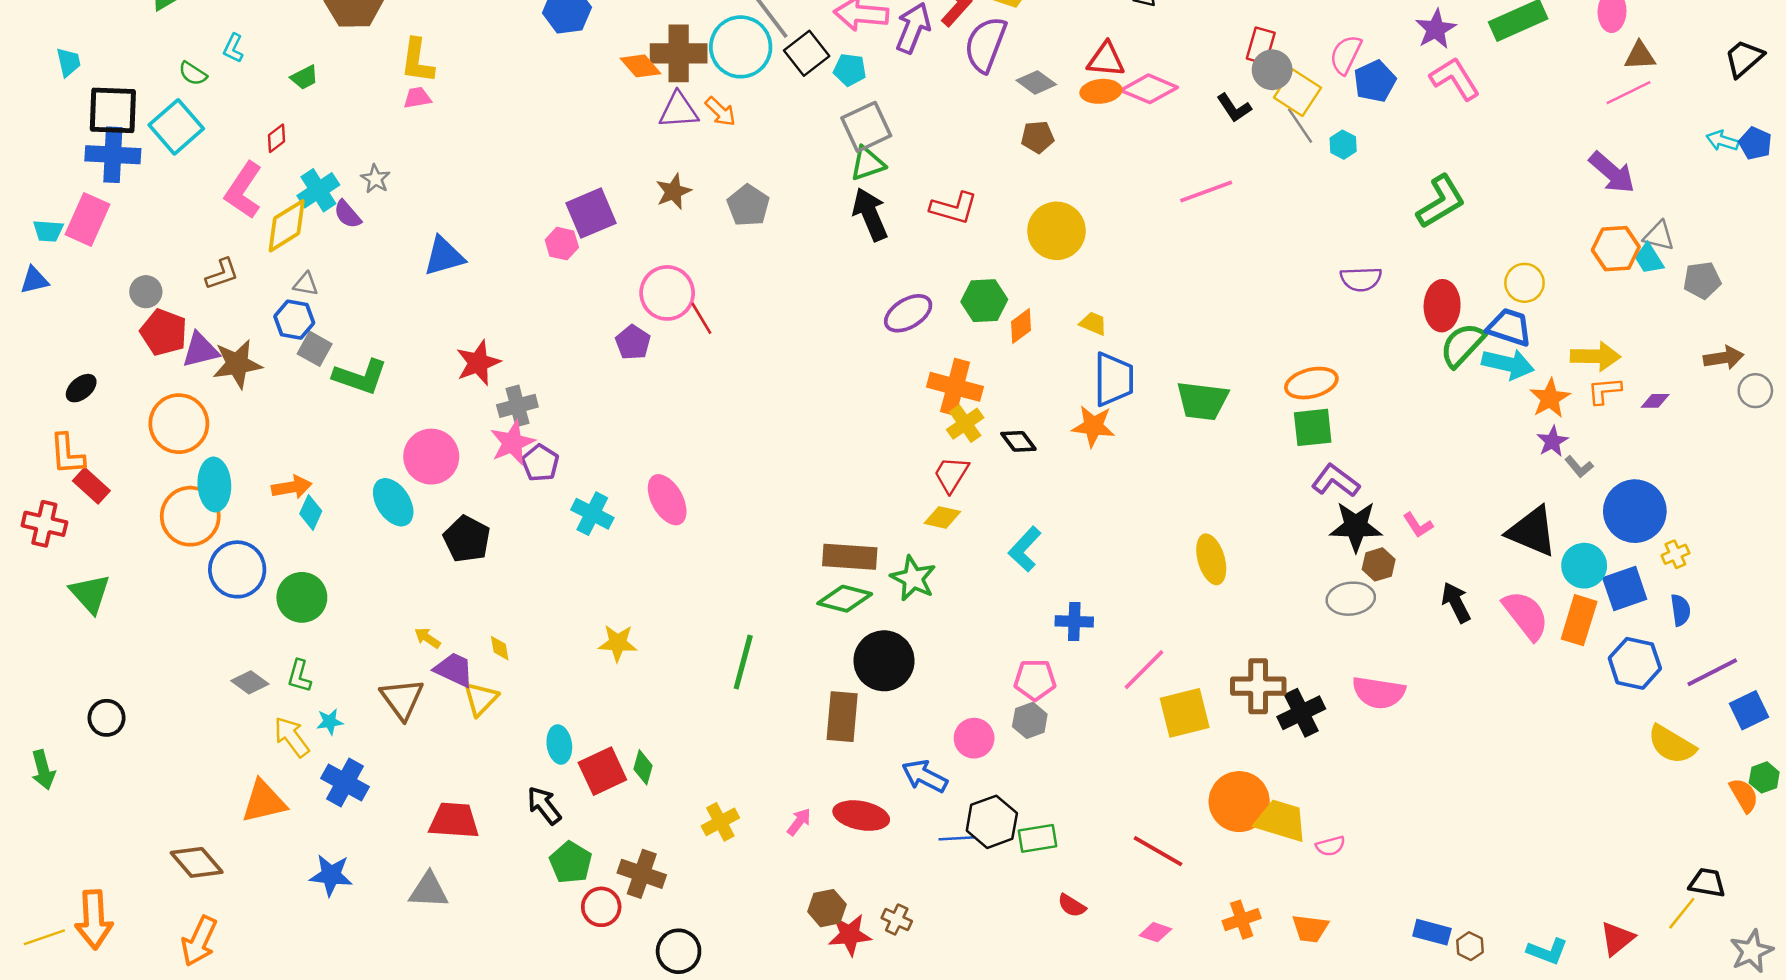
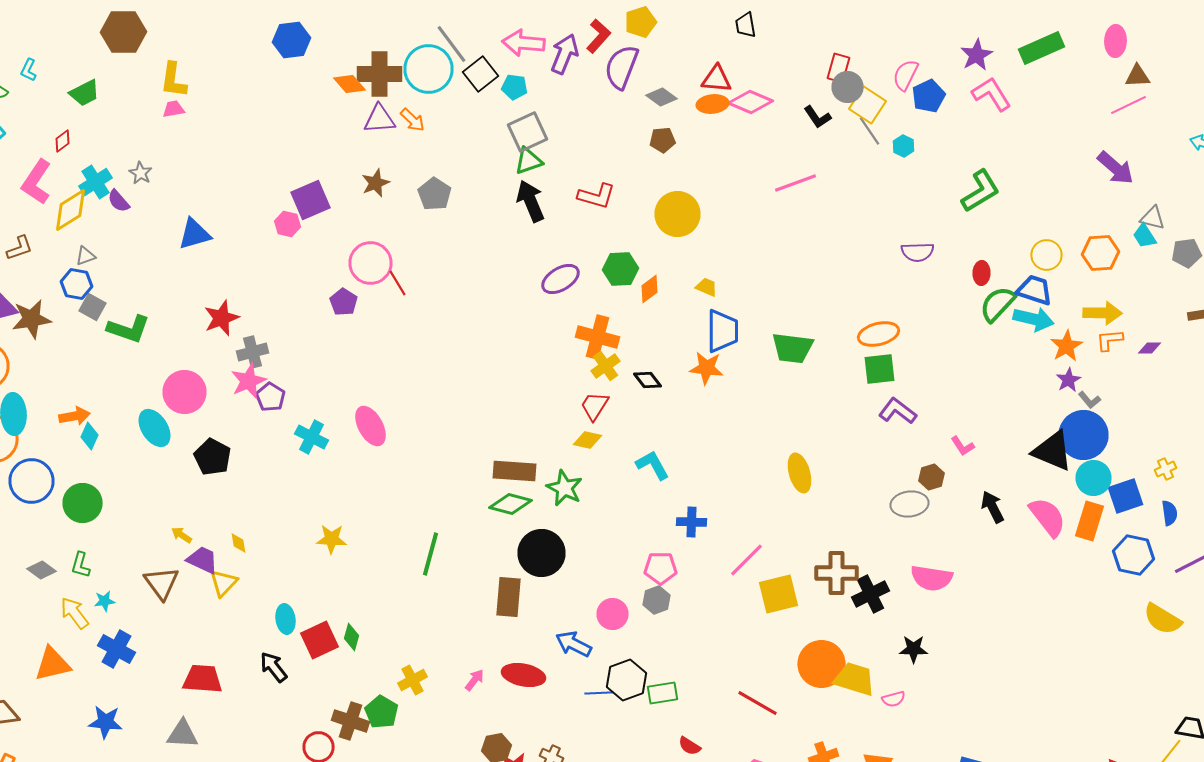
green trapezoid: (304, 77) -> (84, 93), size x1.4
orange hexagon: (1616, 249) -> (1100, 253), moved
gray triangle: (306, 284) -> (86, 256), turned -30
red ellipse: (1442, 306) -> (982, 273), size x0.6
blue circle: (1635, 511) -> (1084, 435), moved
black star: (1356, 526) -> (914, 649), moved, size x0.7
cyan L-shape: (1025, 549) -> (652, 465), turned 108
green pentagon: (571, 862) -> (382, 712), moved

